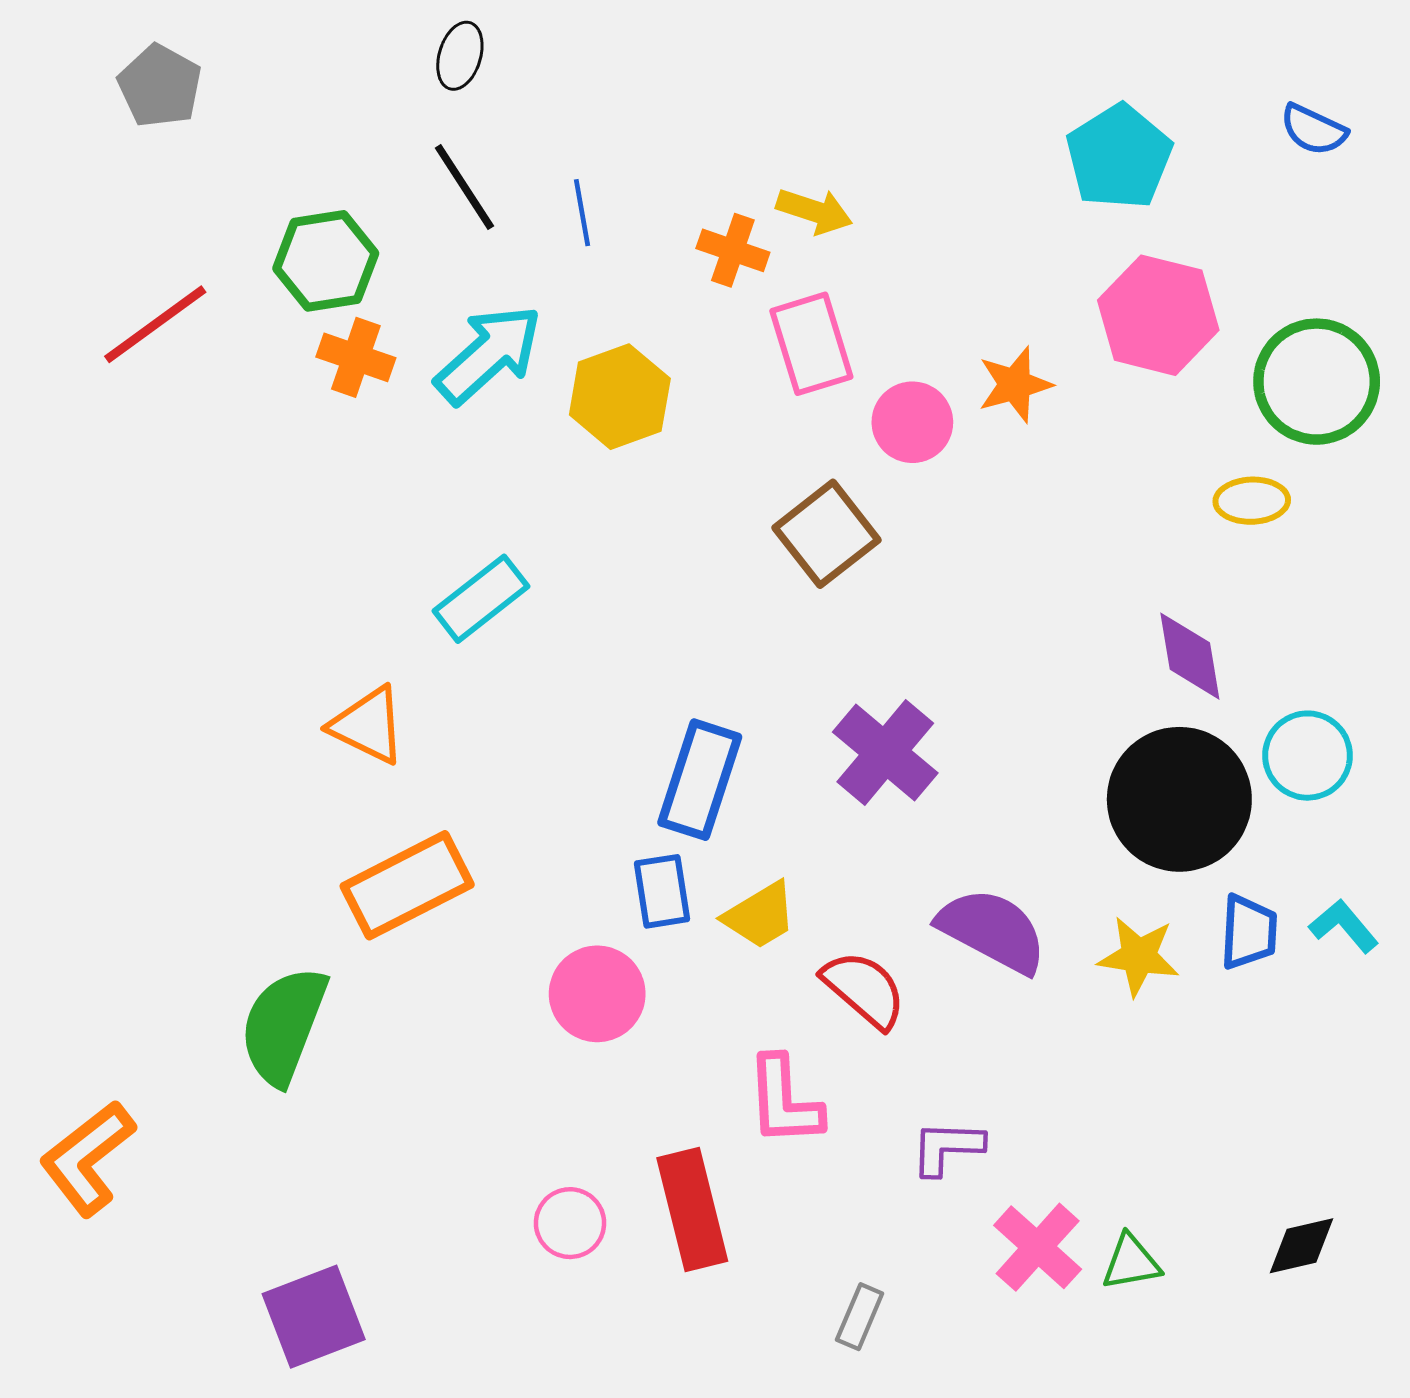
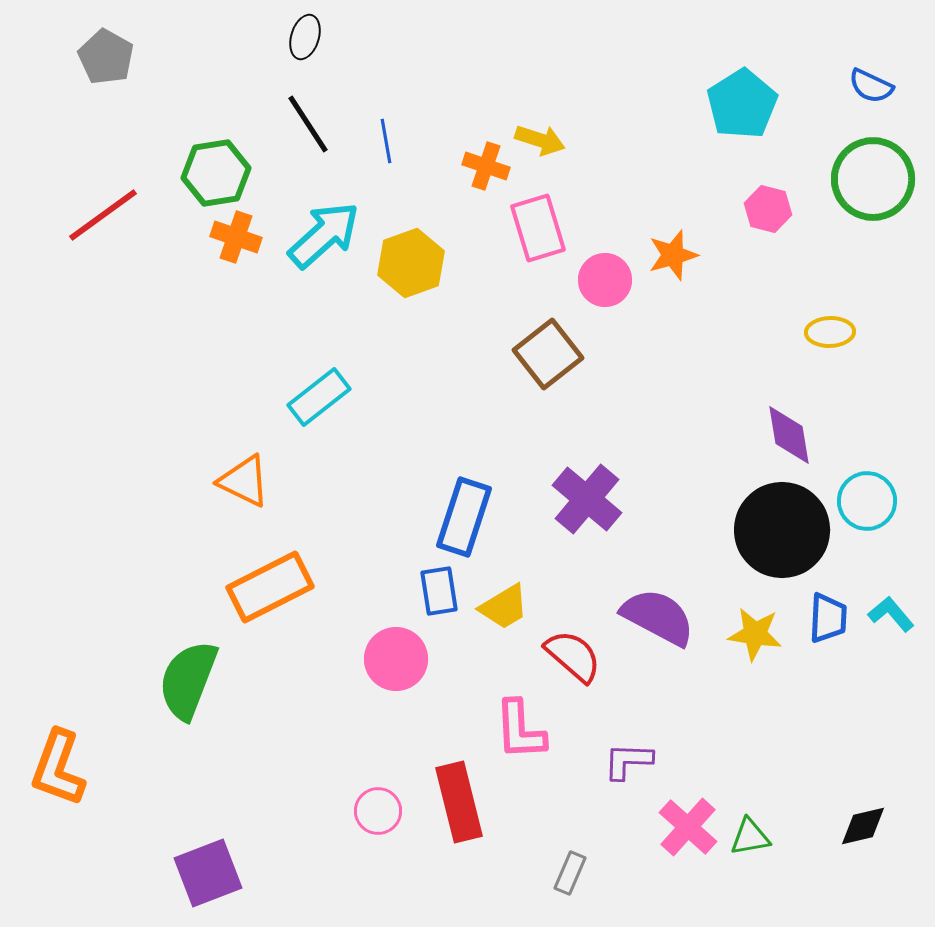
pink hexagon: (1158, 315) -> (768, 209), size x0.6
green circle: (1317, 382) -> (873, 179), moved
orange L-shape: (87, 1158) -> (58, 768), turned -32

